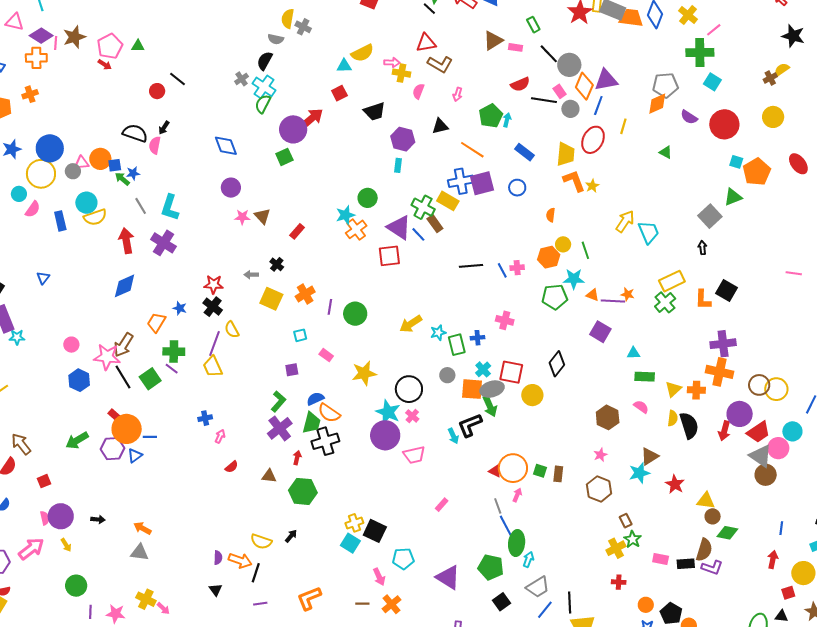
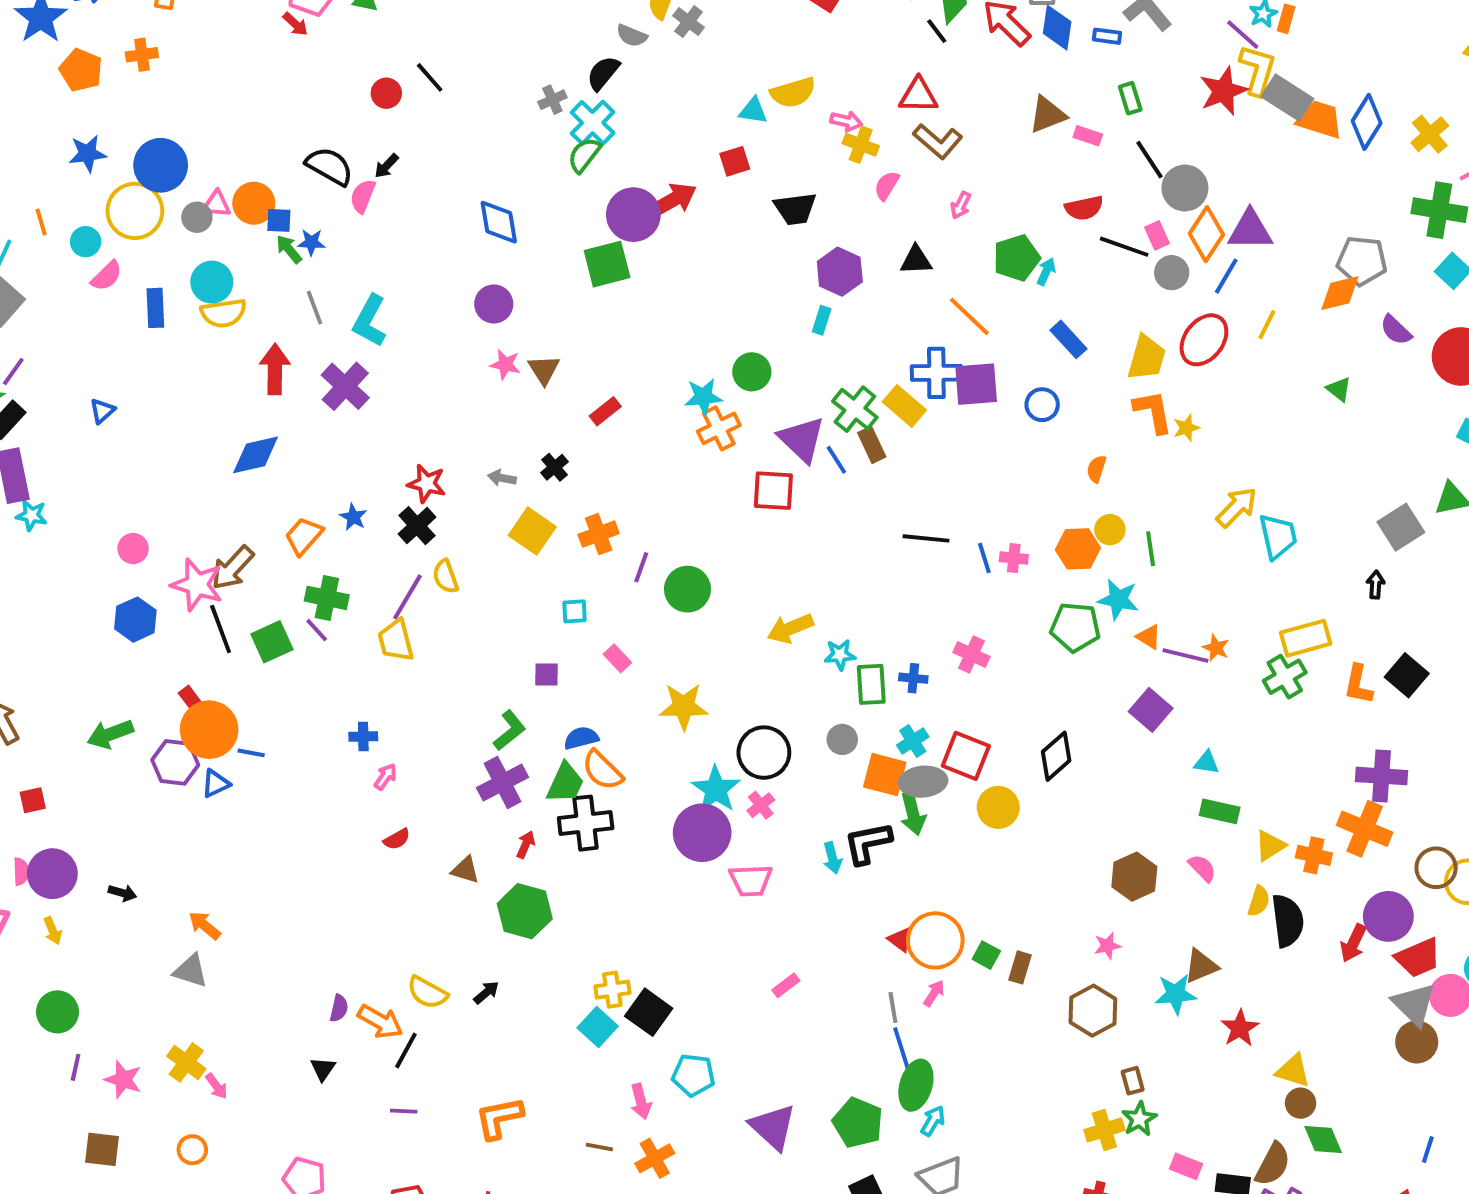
green square: (284, 157) -> (607, 264), size x1.4
green diamond: (727, 533) -> (1323, 1140), turned 45

